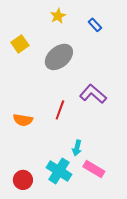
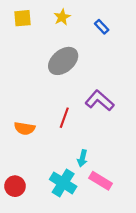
yellow square: (20, 44) -> (22, 18), moved, turned 30
red circle: (23, 180) -> (15, 186), moved

